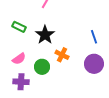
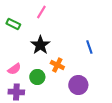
green rectangle: (19, 27) -> (13, 24), moved
purple circle: (94, 64) -> (78, 85), moved

